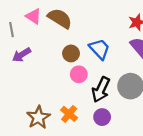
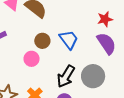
pink circle: (79, 74) -> (32, 59), moved

